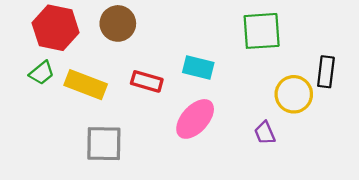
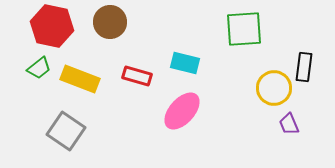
purple trapezoid: (265, 133) -> (289, 124), moved
gray square: (104, 144) -> (66, 131), moved, turned 33

